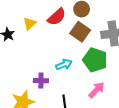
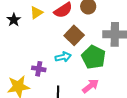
brown square: (80, 32) -> (74, 35), moved

